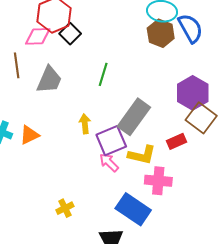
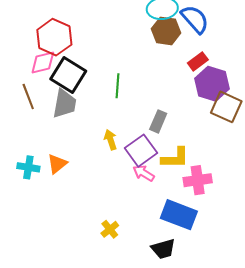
black square: (70, 34) -> (68, 75), moved, size x1.6
gray rectangle: (134, 117) -> (158, 121), size x0.6
red rectangle: (177, 141) -> (198, 61), moved

